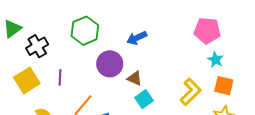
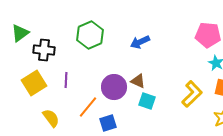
black cross: (37, 46) -> (44, 50), turned 35
purple circle: (110, 64) -> (114, 87), moved
cyan square: (144, 99) -> (147, 101), turned -36

